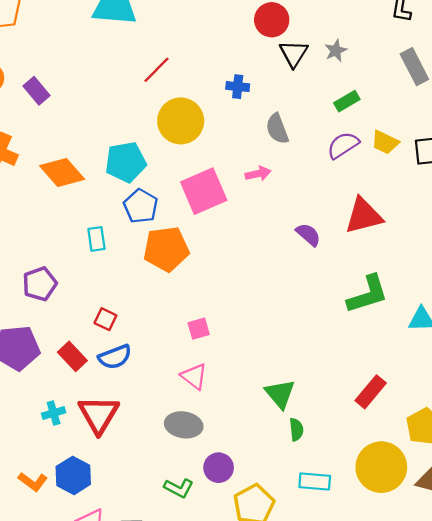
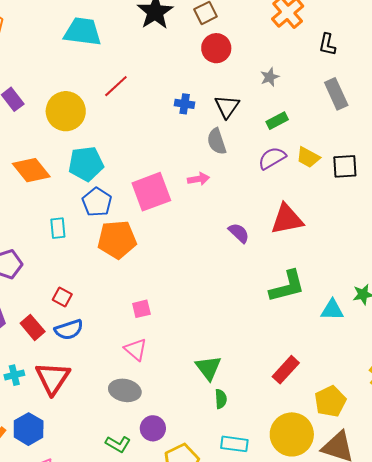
black triangle: (294, 54) -> (227, 107), moved
yellow circle: (181, 121) -> (66, 111), moved

